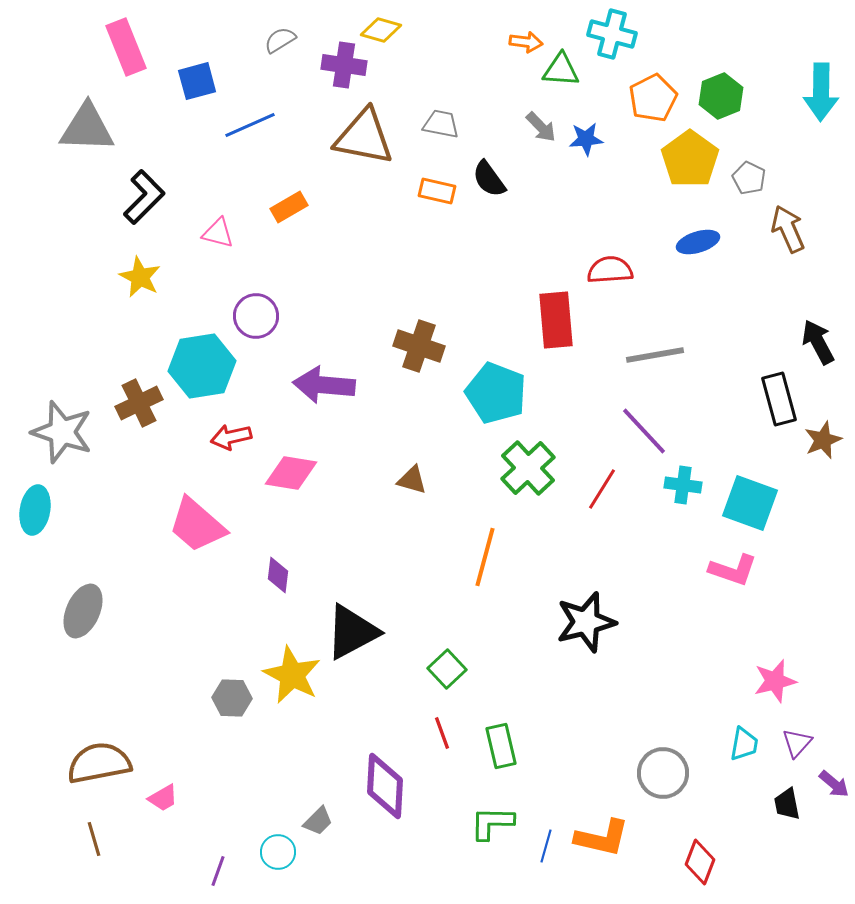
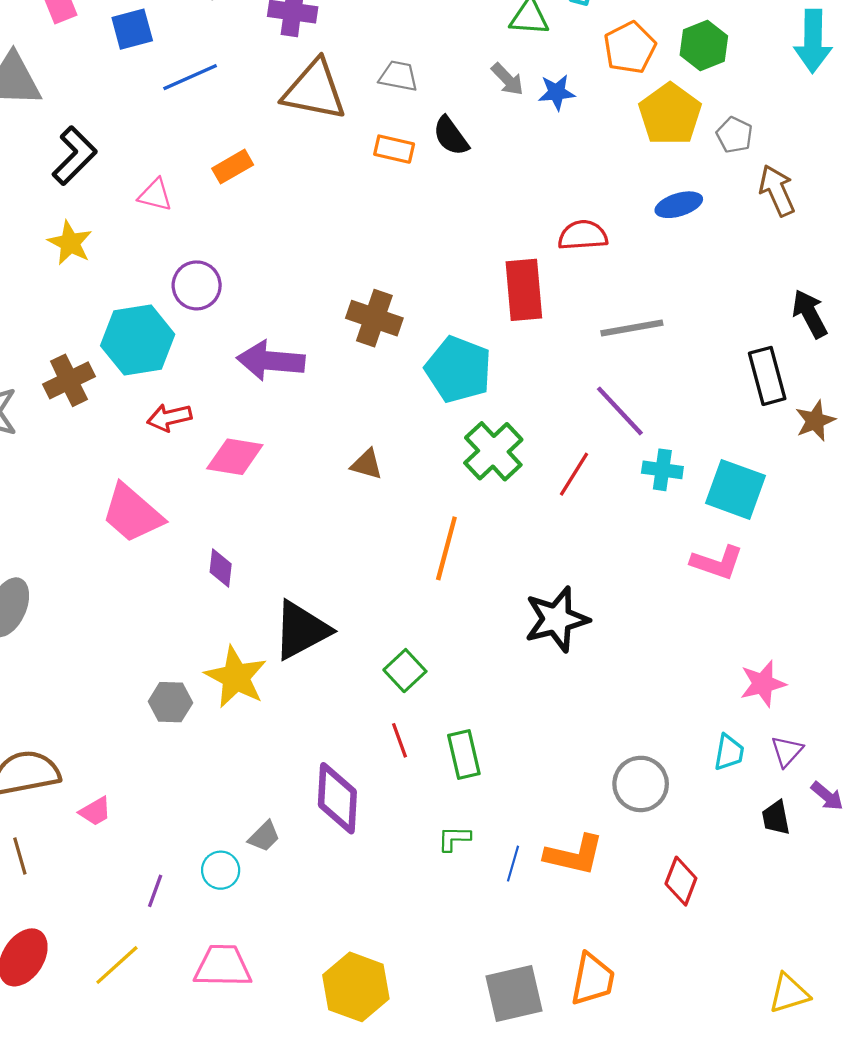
green L-shape: (492, 823) -> (454, 839), size x0.7

